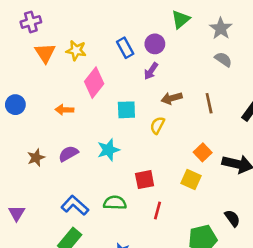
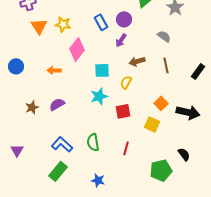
gray semicircle: (223, 59) -> (164, 36), moved
cyan star: (108, 150) -> (99, 96), moved
red square: (145, 180) -> (123, 111), moved
green semicircle: (115, 203) -> (93, 142), turned -102

